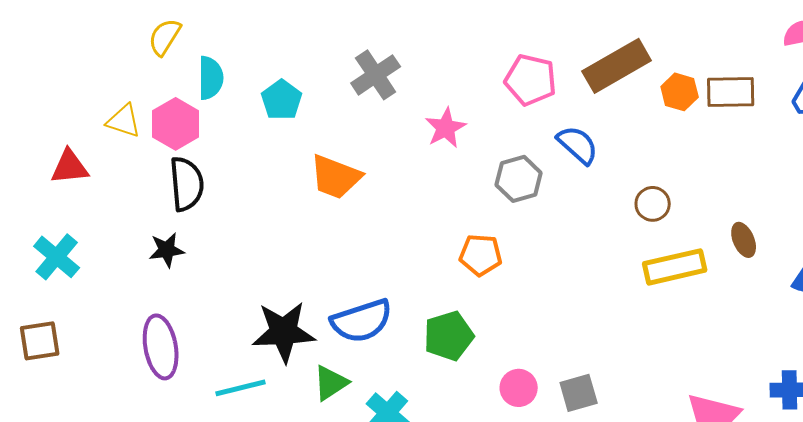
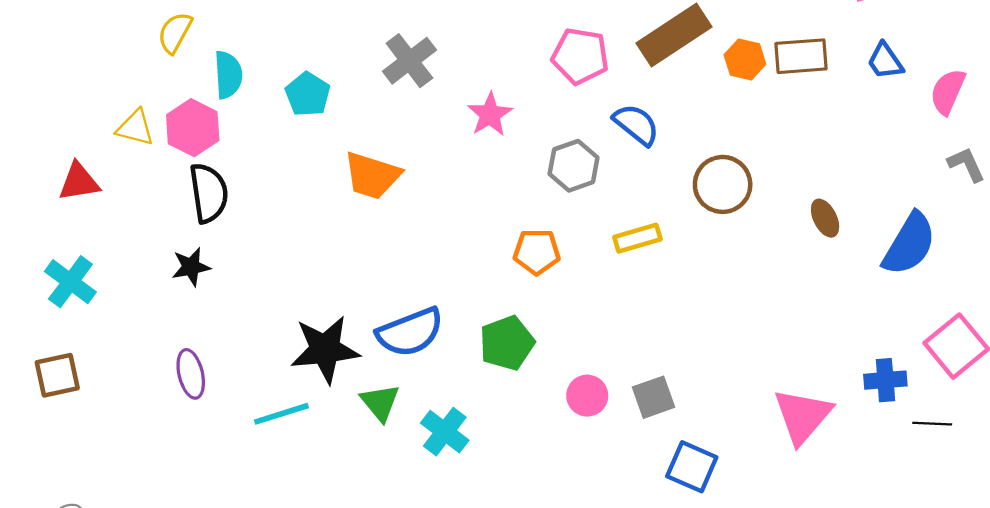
brown circle: (653, 204) -> (723, 184), size x1.5
yellow rectangle: (675, 267) -> (637, 238), moved, size x0.7
purple ellipse: (161, 347) -> (191, 374), size x0.7
green triangle: (331, 383) -> (380, 402), turned -33

